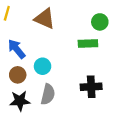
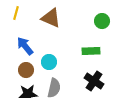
green rectangle: (88, 44) -> (91, 51), moved
black cross: (91, 87) -> (94, 81), turned 36

